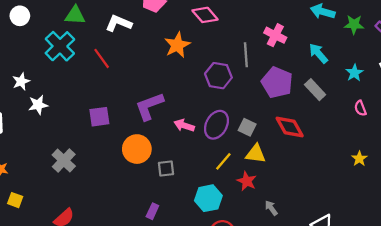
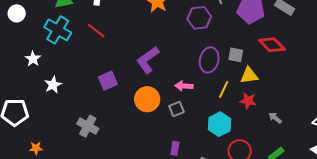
white star: (21, 81) -> (33, 59), moved
pink arrow: (184, 125) -> (184, 86), moved

